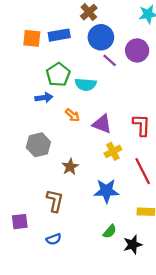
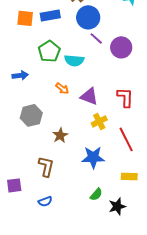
purple circle: (137, 50) -> (121, 47), moved
blue arrow: (44, 98) -> (20, 75), moved

